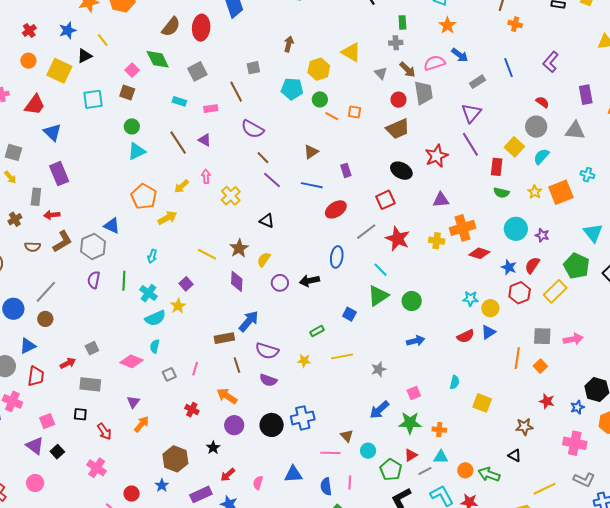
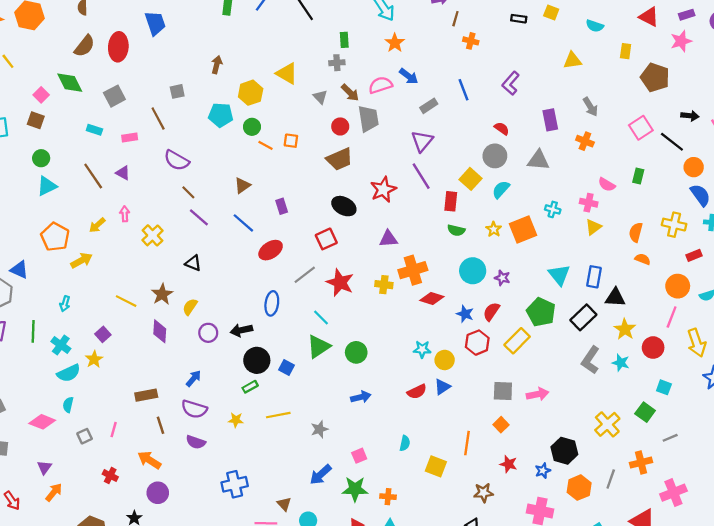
blue line: (312, 185) -> (243, 223), turned 30
blue arrow: (249, 321) -> (193, 378), moved, size x0.7
orange line: (517, 358) -> (467, 443), moved
black circle: (272, 425) -> (257, 360), moved

